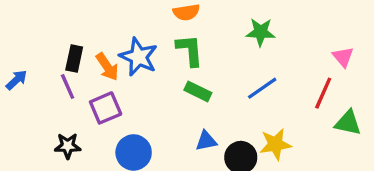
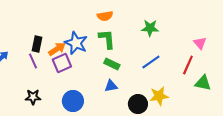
orange arrow: (107, 67) -> (57, 49), turned -90
purple square: (106, 108) -> (62, 63), moved
blue triangle: (206, 141) -> (111, 86), moved

